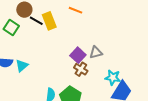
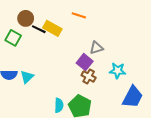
yellow rectangle: (49, 21) -> (52, 28), turned -36
gray triangle: (96, 52) -> (96, 48), moved
cyan star: (113, 78) -> (118, 71), moved

